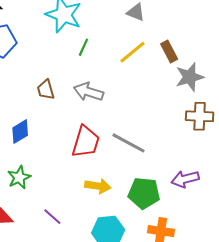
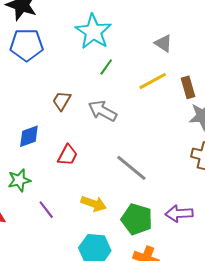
brown trapezoid: (46, 90) -> (62, 101), turned 35
red trapezoid: (86, 142) -> (68, 155), moved, size x0.7
purple line: (52, 217) -> (46, 210), moved

